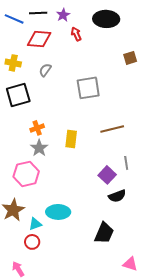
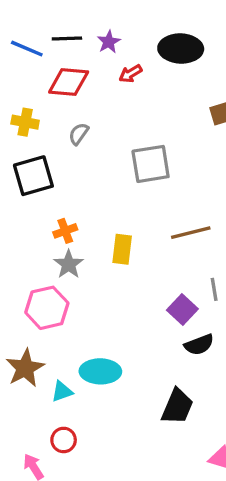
red arrow: (76, 34) -> (130, 74), turned -96
red circle: (32, 242) -> (64, 440), moved

